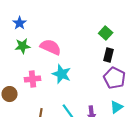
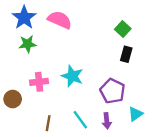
blue star: (20, 23) -> (24, 18), size x1.5
pink semicircle: (51, 47) -> (60, 20), moved
purple pentagon: (115, 78) -> (112, 91), moved

